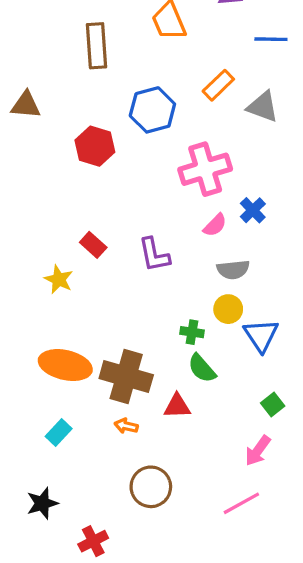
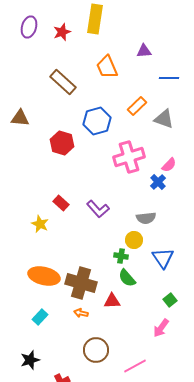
brown rectangle: (97, 46) -> (63, 82), turned -44
pink semicircle: (215, 225) -> (169, 165), moved
purple L-shape: (154, 255) -> (98, 209), turned -30
yellow circle: (228, 309) -> (134, 240), moved
pink line: (241, 503) -> (135, 366), moved

